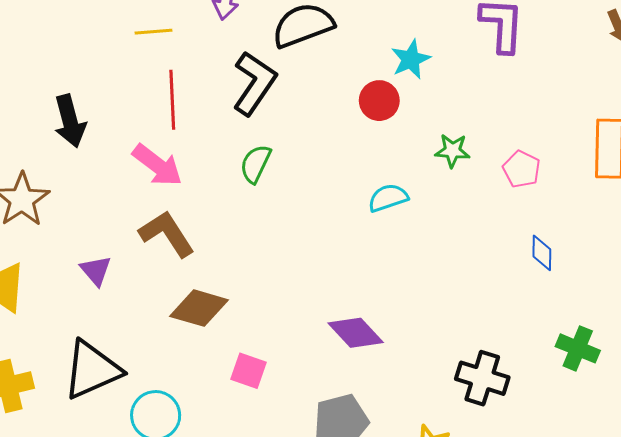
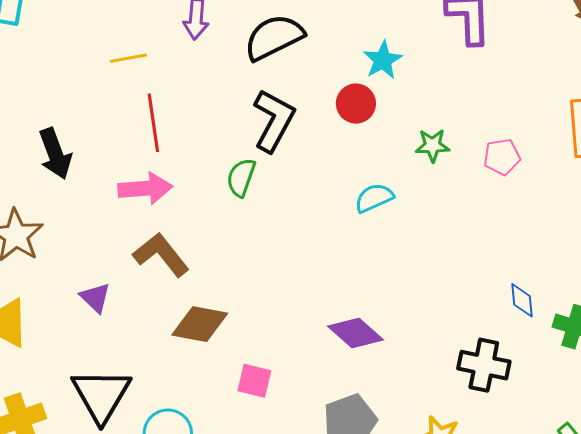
black L-shape: (254, 83) -> (274, 120), moved
pink arrow: (157, 165) -> (145, 188), turned -36
pink pentagon: (522, 169) -> (502, 157), turned -30
blue diamond: (542, 253) -> (522, 300), moved
black triangle: (92, 370) -> (101, 395), turned -30

